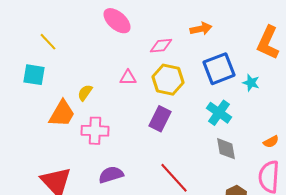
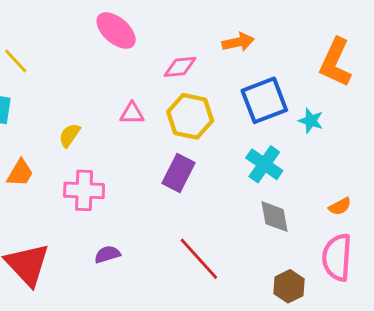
orange trapezoid: (62, 114) -> (20, 173), moved, size x0.7
purple semicircle: (111, 175) -> (107, 254), size x0.7

